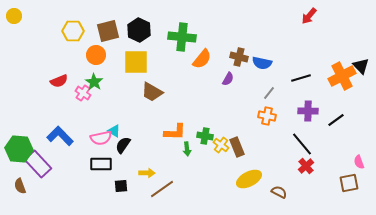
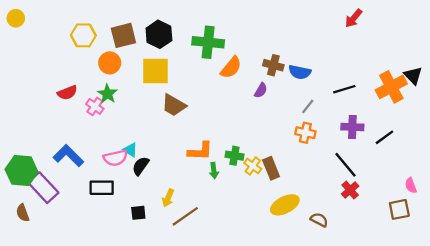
black rectangle: (101, 164) -> (102, 188), moved
yellow arrow: (147, 173) -> (168, 198), turned 112

